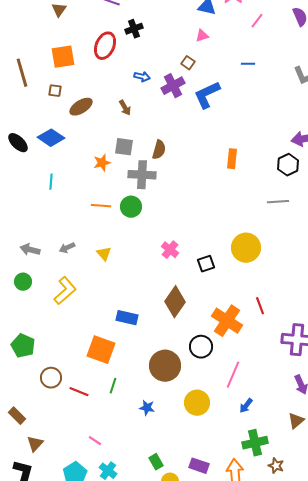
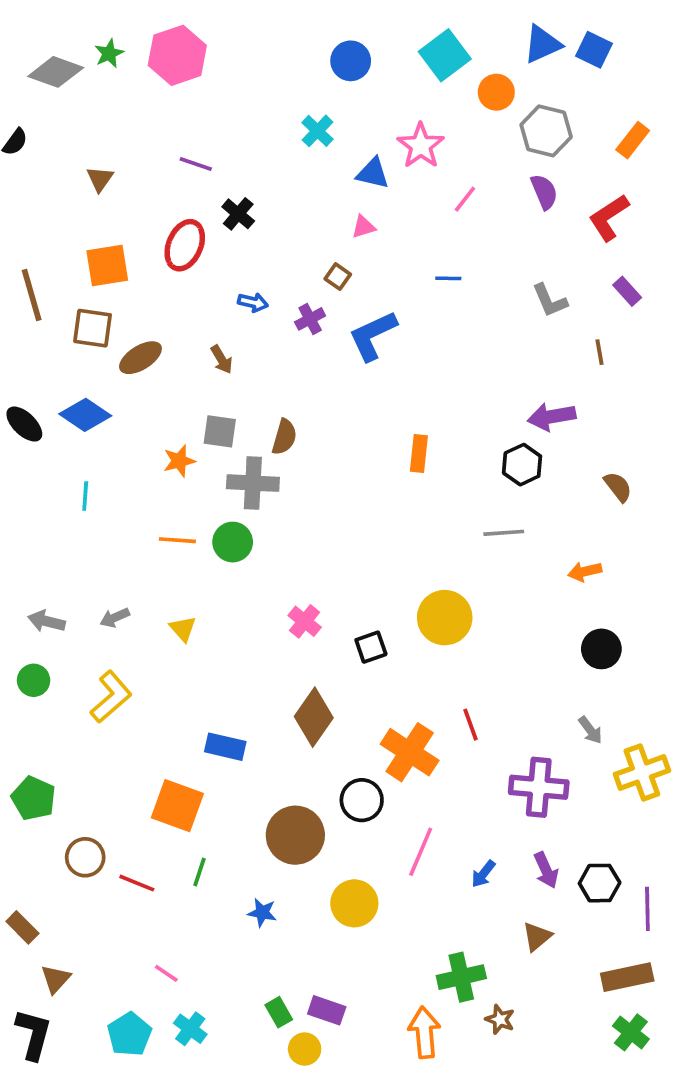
black cross: (134, 29) -> (238, 214), turned -30
purple cross: (173, 86) -> (310, 319), size x0.7
brown square: (55, 91) -> (93, 328), size x1.6
blue arrow: (246, 406) -> (483, 874), moved
purple rectangle: (199, 466) -> (327, 1010), moved

